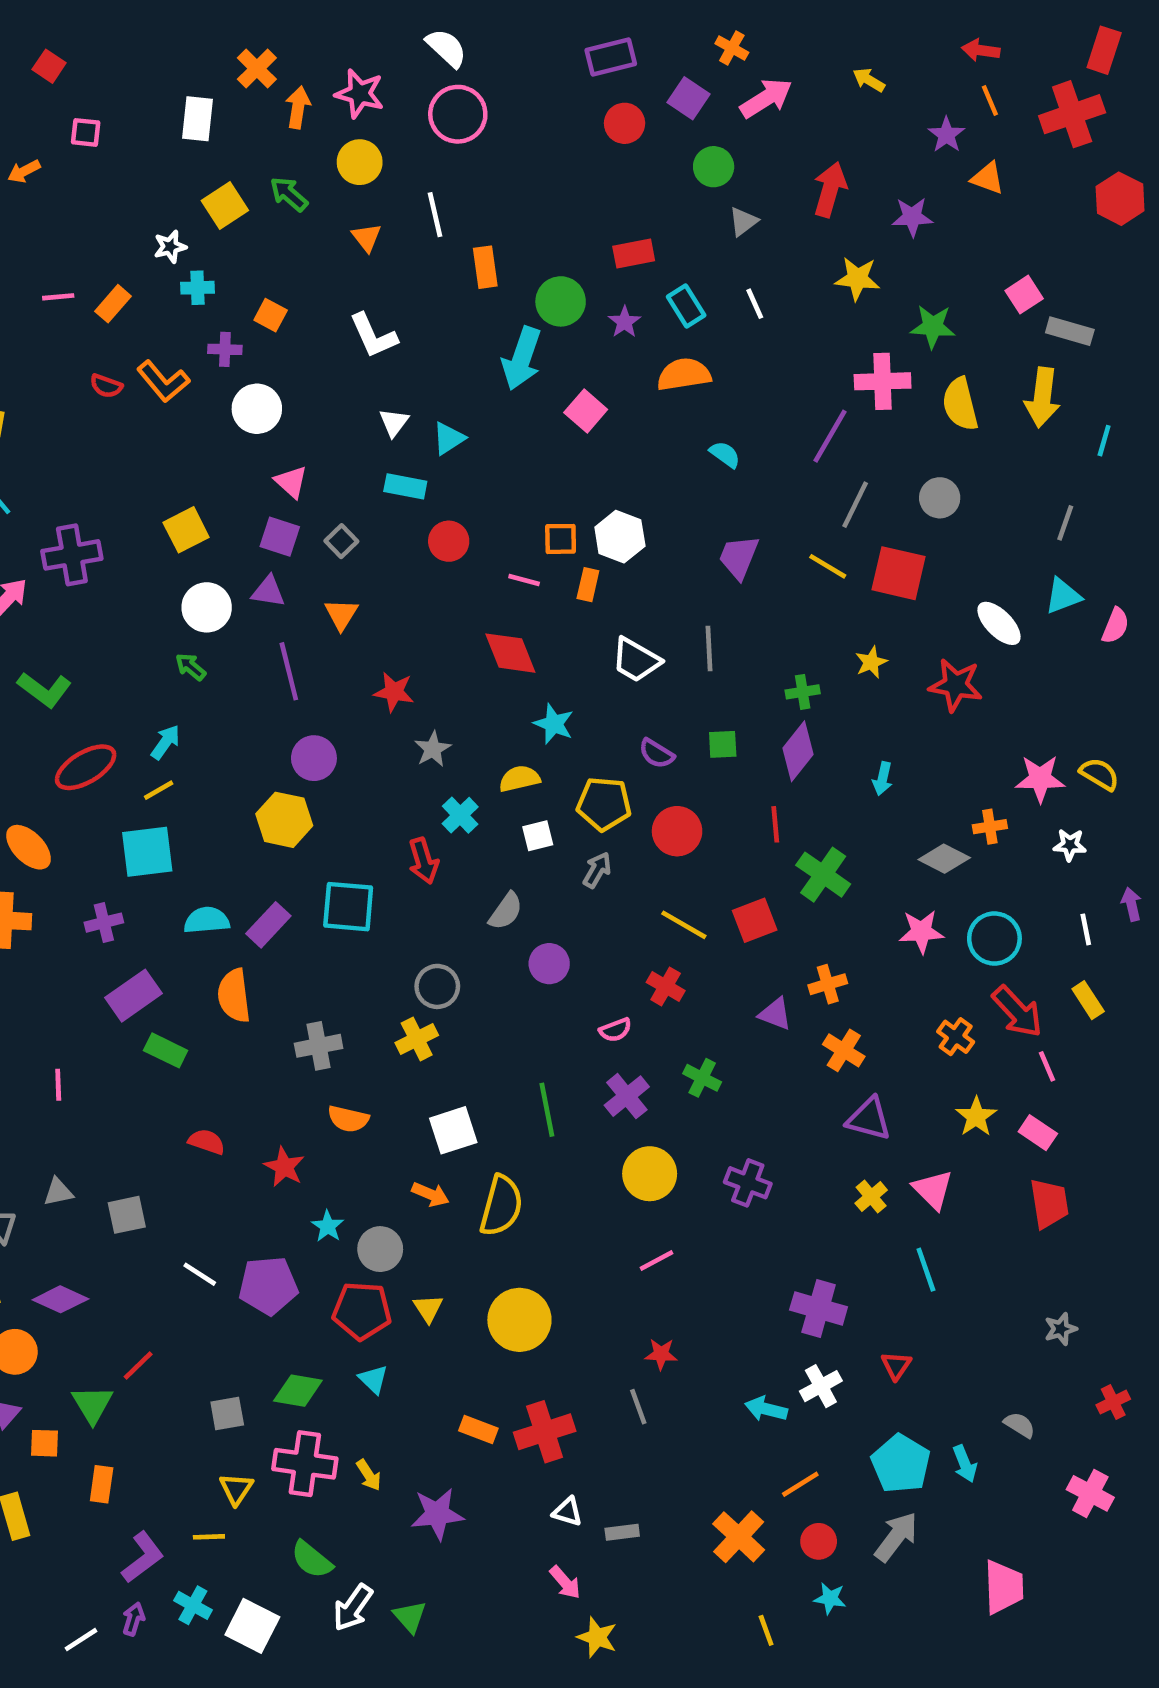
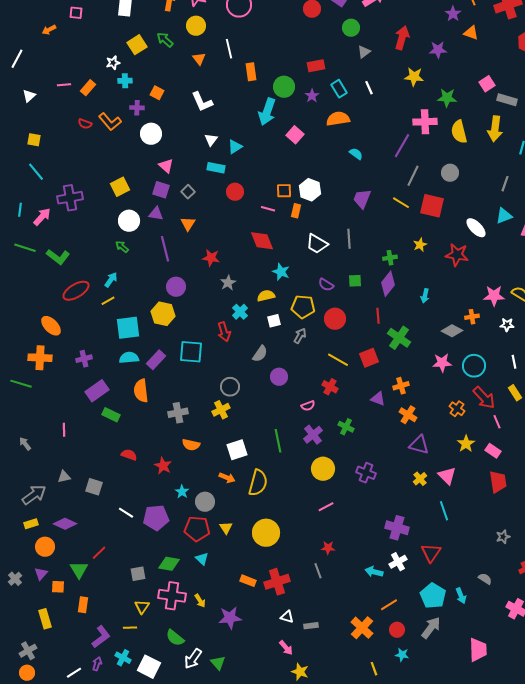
cyan square: (147, 852) -> (128, 328), moved
gray square: (127, 1215) -> (94, 487), turned 30
red triangle: (896, 1366) -> (431, 553), size x1.5

